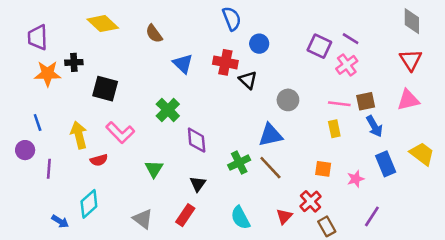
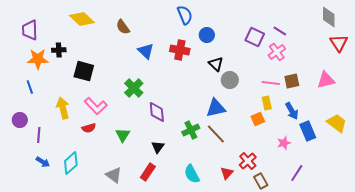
red triangle: (411, 60) -> (339, 43), moved
black triangle: (248, 80) -> (216, 64), moved
blue line: (38, 123) -> (30, 87), moved
blue arrow: (374, 126) -> (292, 111), moved
red semicircle: (99, 160) -> (89, 128), moved
orange square: (323, 169) -> (258, 119), moved, turned -32
blue arrow: (60, 221) -> (43, 162), moved

